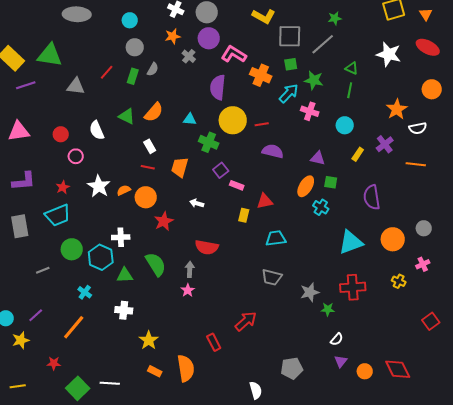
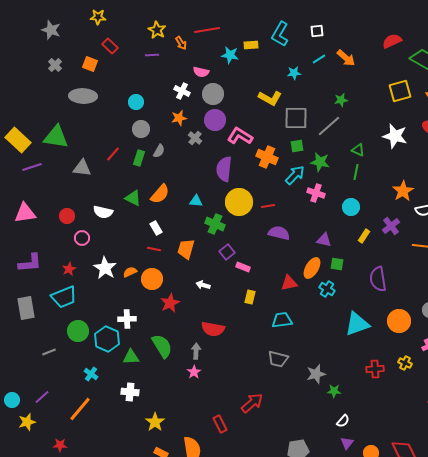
white semicircle: (97, 130) -> (103, 212), turned -54
red triangle: (265, 201) -> (289, 283), moved
red cross: (353, 287) -> (375, 369), moved, size x0.7

